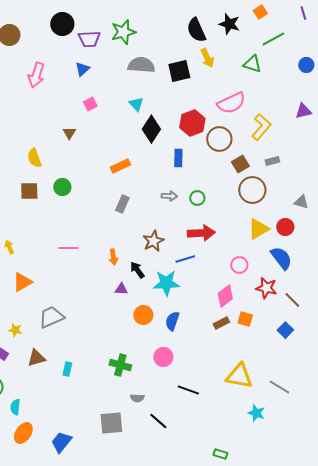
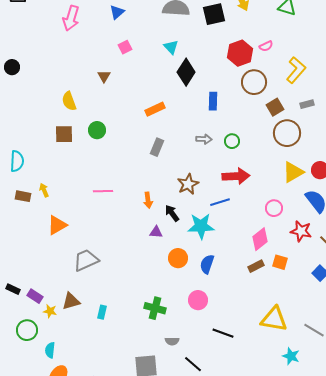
pink semicircle: (231, 103) -> (266, 46), size x0.5
red hexagon: (192, 123) -> (240, 53), moved
yellow star: (15, 330) -> (50, 311), moved

